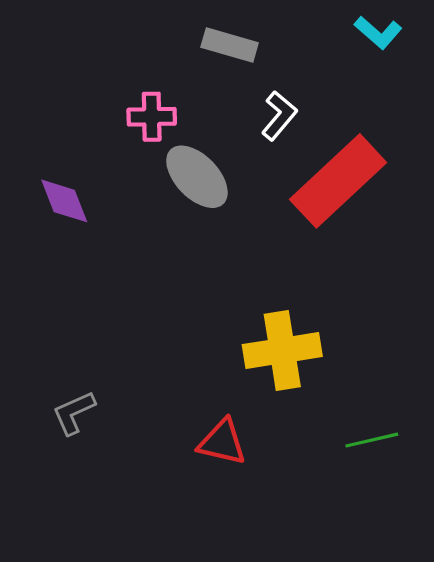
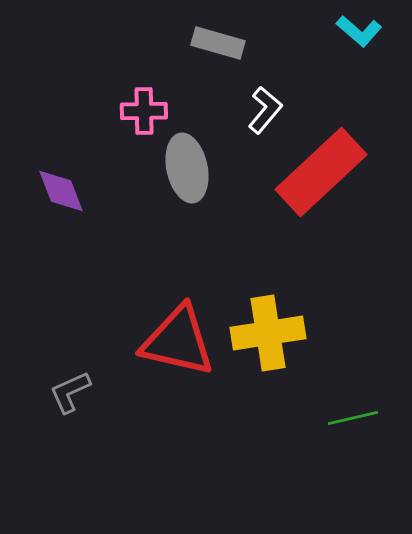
gray ellipse: (197, 177) -> (187, 168), turned 32
red triangle: (222, 442) -> (178, 341), moved, size x1.6

